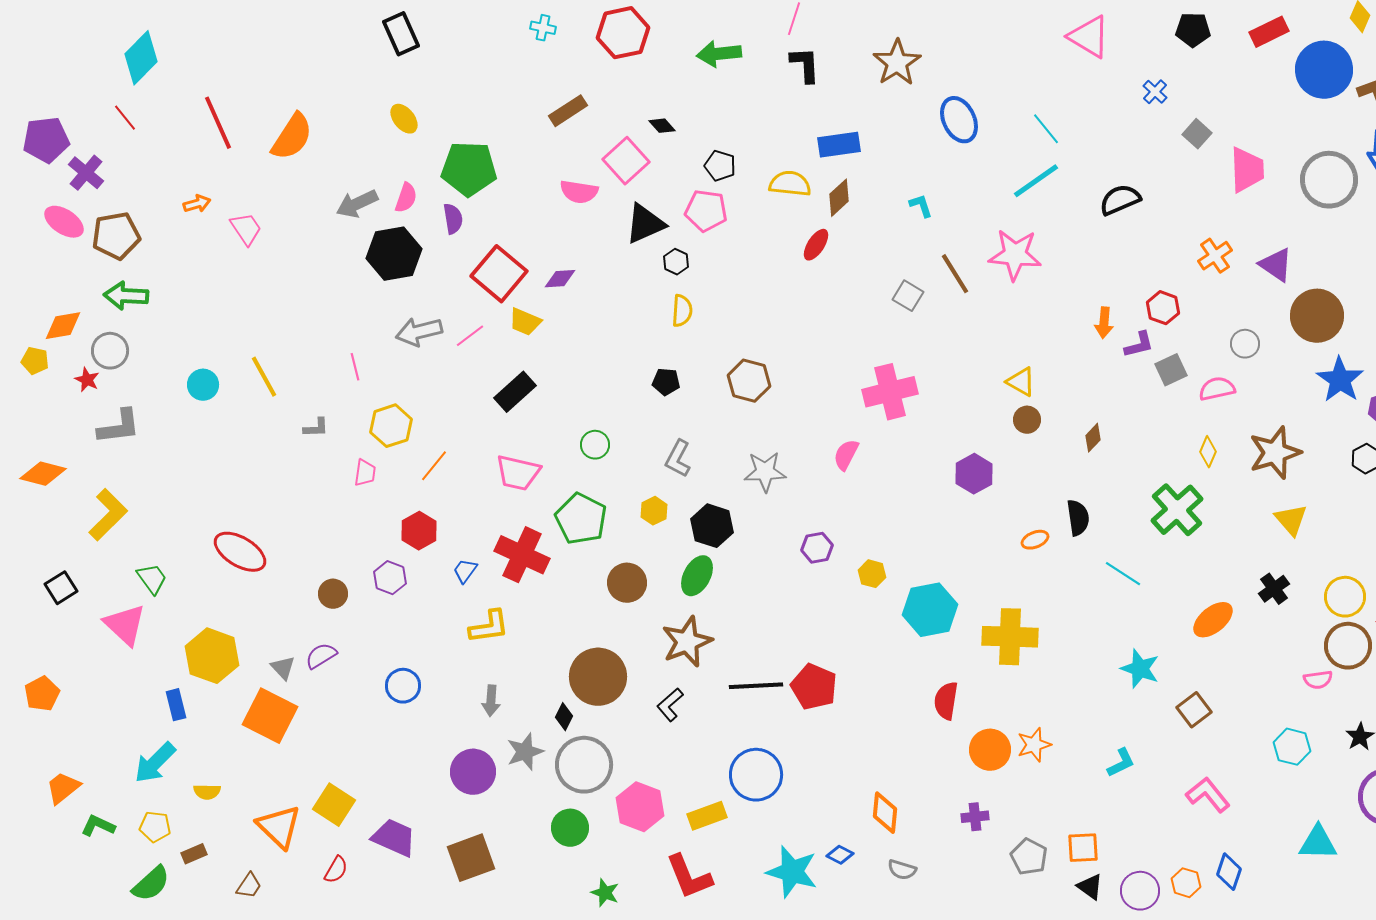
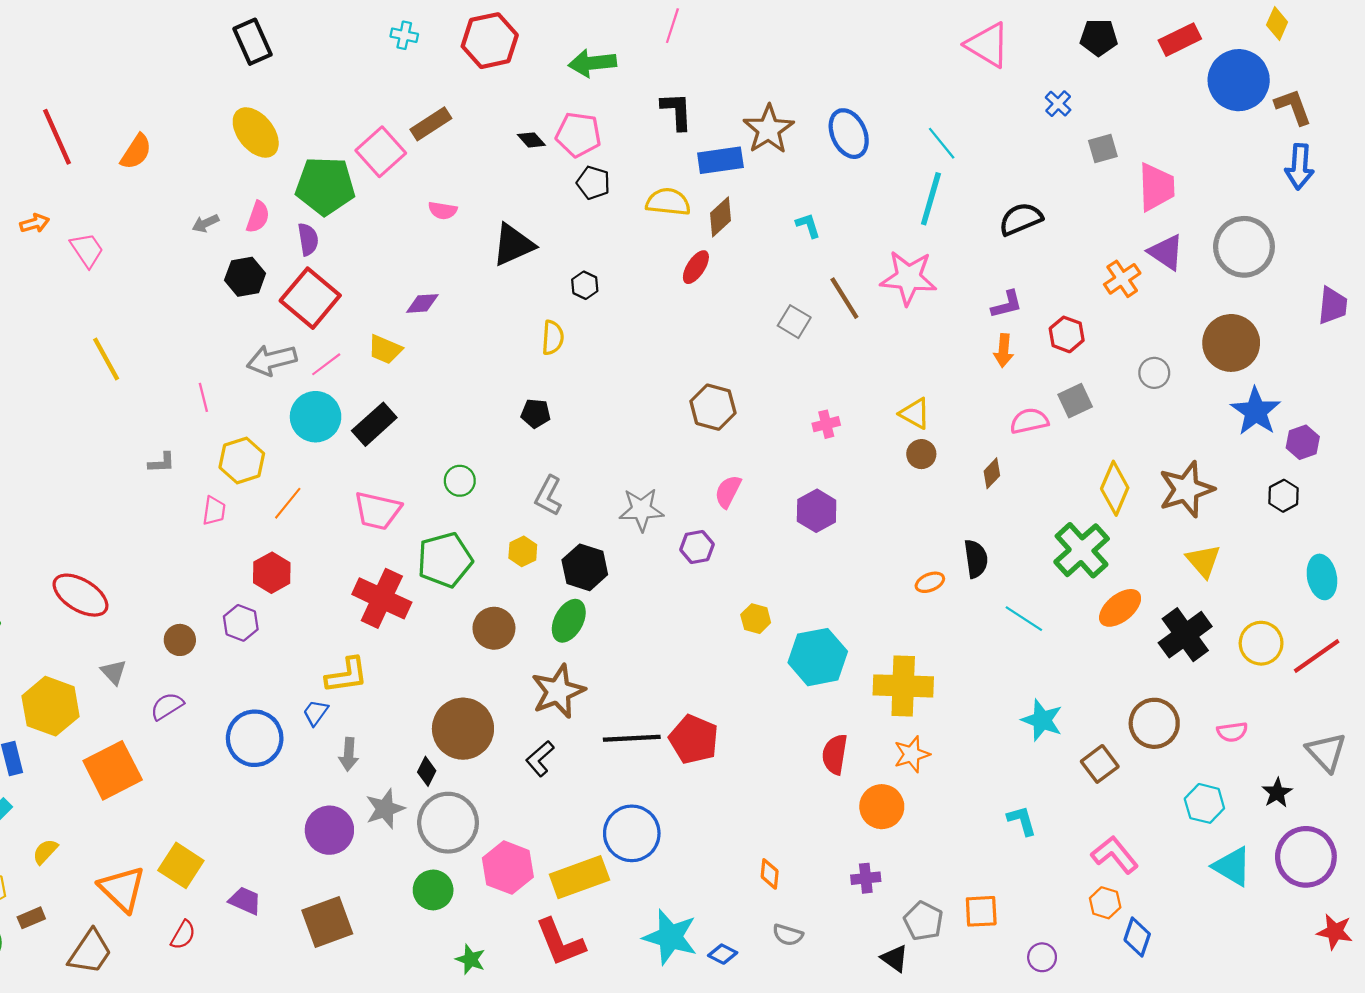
brown star: (897, 63) -> (769, 129), moved
black L-shape: (805, 65) -> (677, 111), moved
yellow ellipse: (404, 119) -> (256, 132), size x1.6
gray square: (1197, 134) -> (1103, 149), turned 32
orange semicircle: (292, 137) -> (136, 152), size x0.7
pink square: (626, 161) -> (381, 152), moved
gray circle: (1329, 180) -> (1244, 247), moved
cyan line: (1036, 181) -> (931, 199), turned -39
pink semicircle: (579, 192) -> (443, 210), size x0.7
gray arrow: (357, 204) -> (205, 223), size x0.6
pink pentagon: (706, 211) -> (578, 135), moved
black hexagon: (394, 254) -> (245, 277), size x0.7
black hexagon: (676, 262) -> (585, 285), moved
purple triangle: (1276, 265) -> (1166, 252), moved
red square: (499, 274) -> (310, 298), moved
purple L-shape: (1139, 345) -> (1007, 304), moved
yellow line: (264, 377) -> (106, 359), moved
brown hexagon: (749, 381) -> (713, 407), moved
cyan circle: (203, 385) -> (316, 417), moved, size x1.5
pink semicircle: (1217, 389) -> (1029, 421), moved
pink cross: (890, 392) -> (826, 424), moved, size x0.5
yellow diamond: (1208, 452) -> (1115, 488), size x1.6
purple hexagon: (974, 474) -> (817, 511), moved
green pentagon: (581, 519) -> (445, 560), turned 30
purple hexagon: (817, 548) -> (697, 547), moved
blue trapezoid: (465, 571) -> (316, 713), moved
black cross: (1274, 589) -> (1185, 635), size x1.6
orange ellipse: (1213, 620) -> (1120, 608), moved
brown circle: (1348, 646) -> (1154, 723), moved
gray triangle: (283, 668) -> (114, 672), moved
blue circle: (403, 686) -> (255, 738), size x1.5
orange square: (270, 716) -> (113, 770), turned 36
orange star: (1034, 745) -> (912, 754), moved
cyan L-shape: (1121, 763) -> (1022, 821), turned -80
yellow semicircle: (207, 792) -> (45, 852), turned 132
orange diamond: (885, 813) -> (770, 874), size x0.7
yellow rectangle: (707, 816) -> (579, 877), size x1.4
purple trapezoid: (394, 838) -> (245, 901), size x0.7
cyan triangle: (1318, 843) -> (1232, 866), moved, turned 30
blue diamond: (840, 855) -> (723, 954), moved
orange hexagon: (1186, 883) -> (1105, 903), moved
brown trapezoid: (249, 886) -> (90, 952), size x1.6
black triangle: (1090, 887) -> (895, 958), moved
purple circle: (1140, 891) -> (1042, 957), size x0.7

